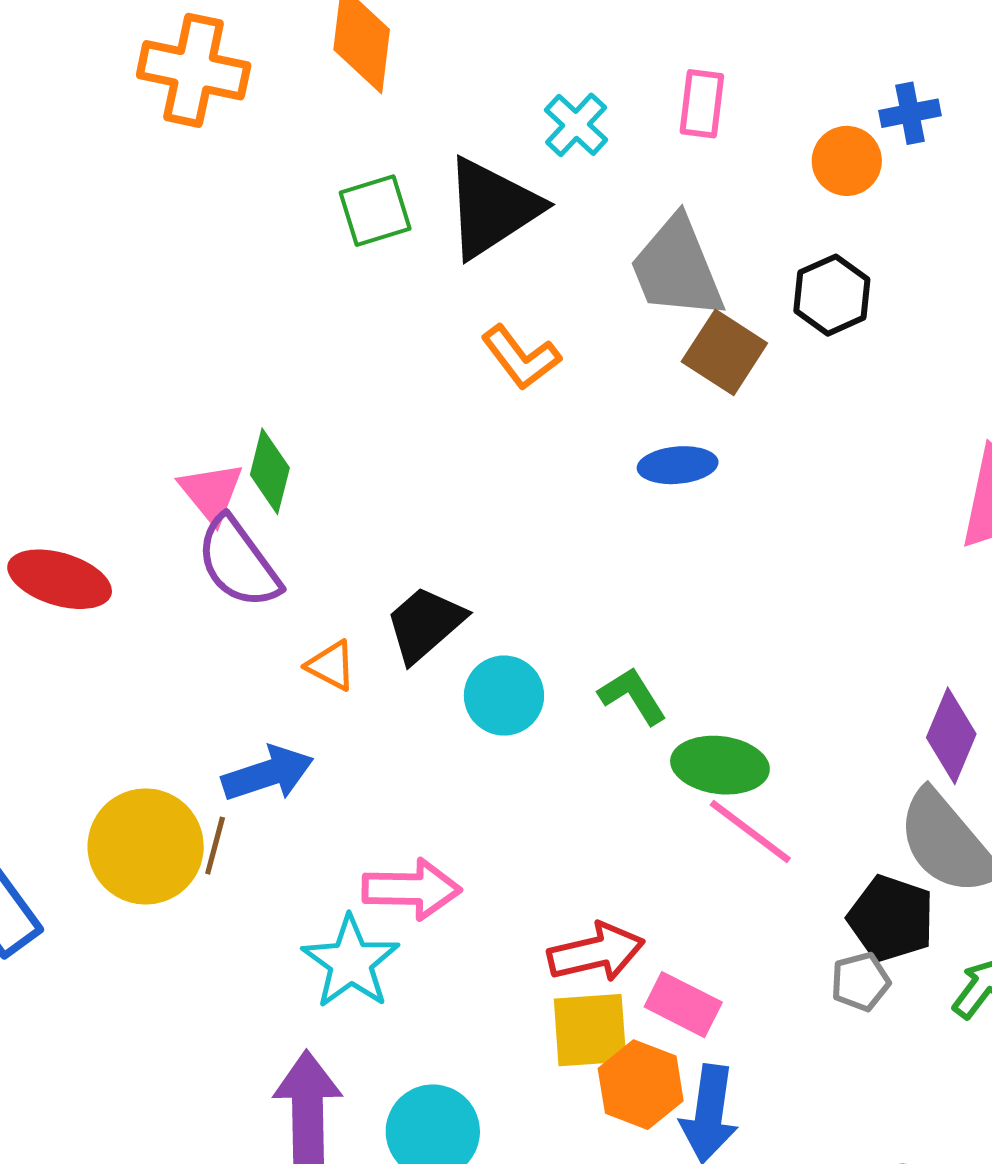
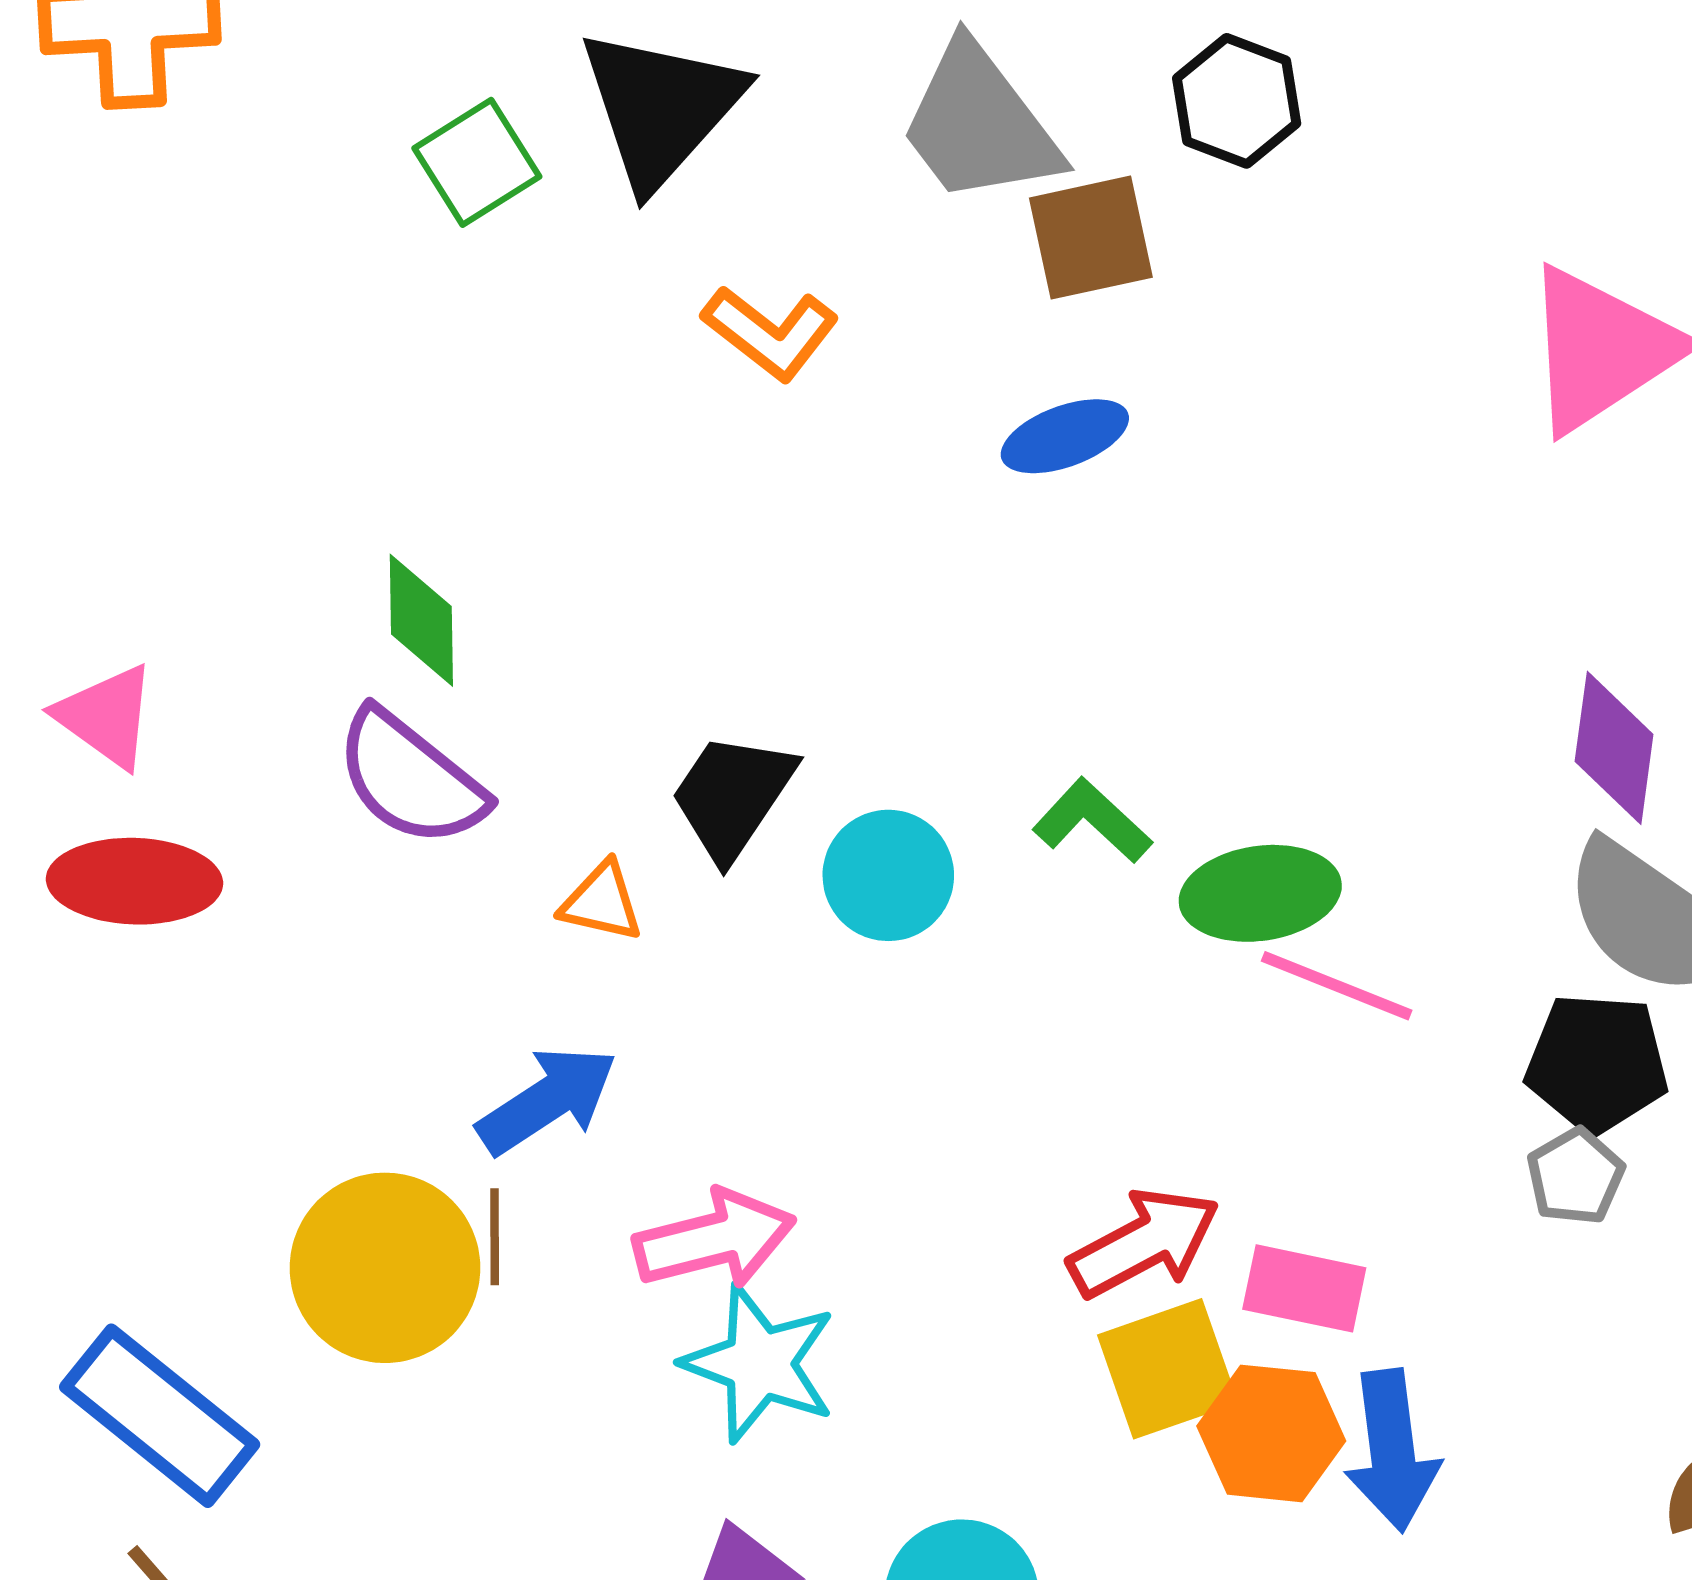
brown square: (724, 352) -> (1091, 238), turned -30
pink triangle: (211, 492) -> (106, 716), moved
pink arrow: (412, 889) -> (715, 1239), moved

